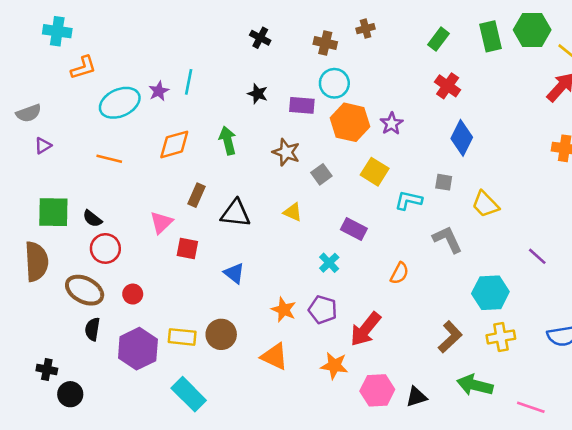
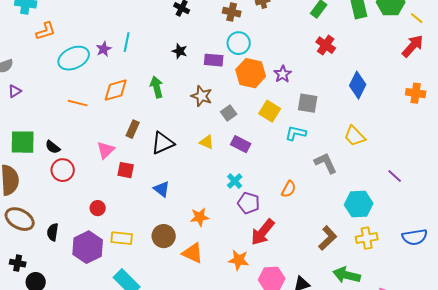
blue diamond: (462, 138) -> (358, 85), moved
orange line: (109, 159) -> (78, 103), moved
gray square: (444, 182) -> (308, 103), moved, size x1.5
black triangle: (235, 213) -> (163, 143), turned -30
purple rectangle: (354, 229) -> (241, 144), moved
brown ellipse: (85, 290) -> (20, 219), moved
red circle: (133, 294) -> (98, 208), moved
orange star: (284, 310) -> (200, 217), turned -30
purple pentagon: (323, 310) -> (249, 203), moved
brown circle: (221, 334) -> (164, 236), moved

